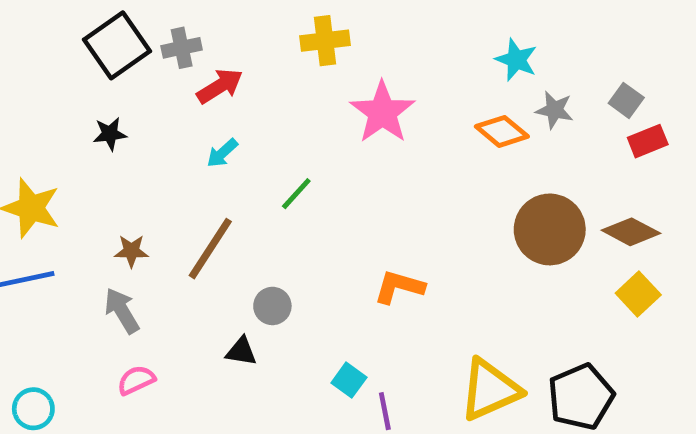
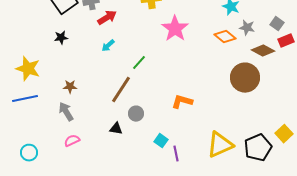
brown diamond: (631, 232) -> (263, 51), moved
brown line: (210, 249) -> (121, 90), moved
yellow square: (638, 294) -> (284, 134), moved
gray circle: (272, 306) -> (136, 114), moved

